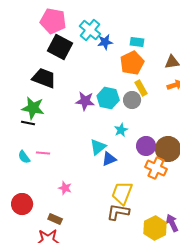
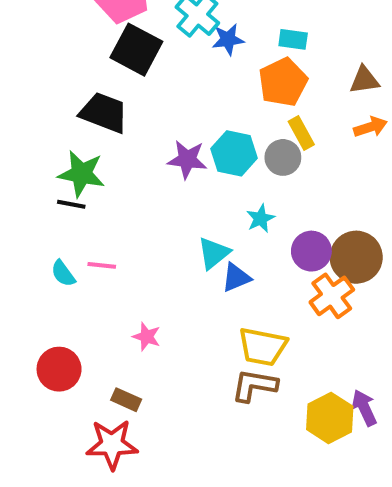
orange cross: (156, 168) -> (332, 296), turned 30
yellow trapezoid: (122, 193) -> (263, 347), turned -100

